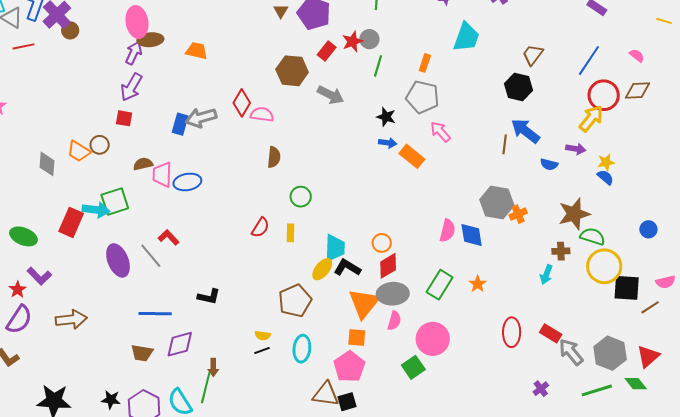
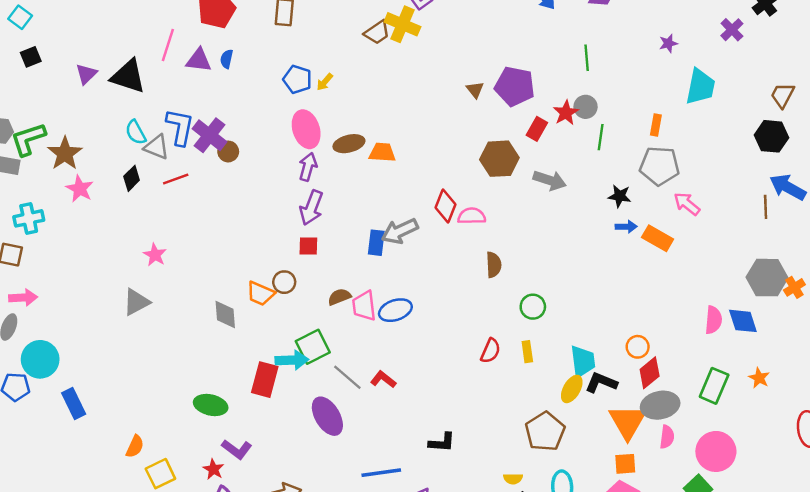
brown ellipse: (150, 40) -> (349, 144), moved
gray line: (151, 256) -> (347, 377), moved

